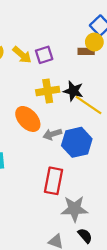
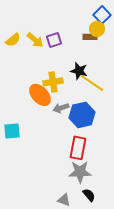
yellow cross: (48, 91) -> (53, 82), moved
red rectangle: (54, 181) -> (78, 148), moved

